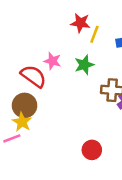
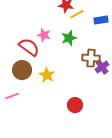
yellow line: (94, 34) -> (77, 14), turned 40
yellow star: (22, 122) -> (47, 75), moved

